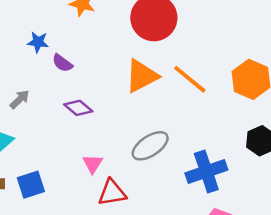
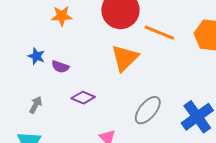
blue star: (38, 42) -> (36, 56), turned 30
orange line: (190, 79) -> (159, 33), moved

